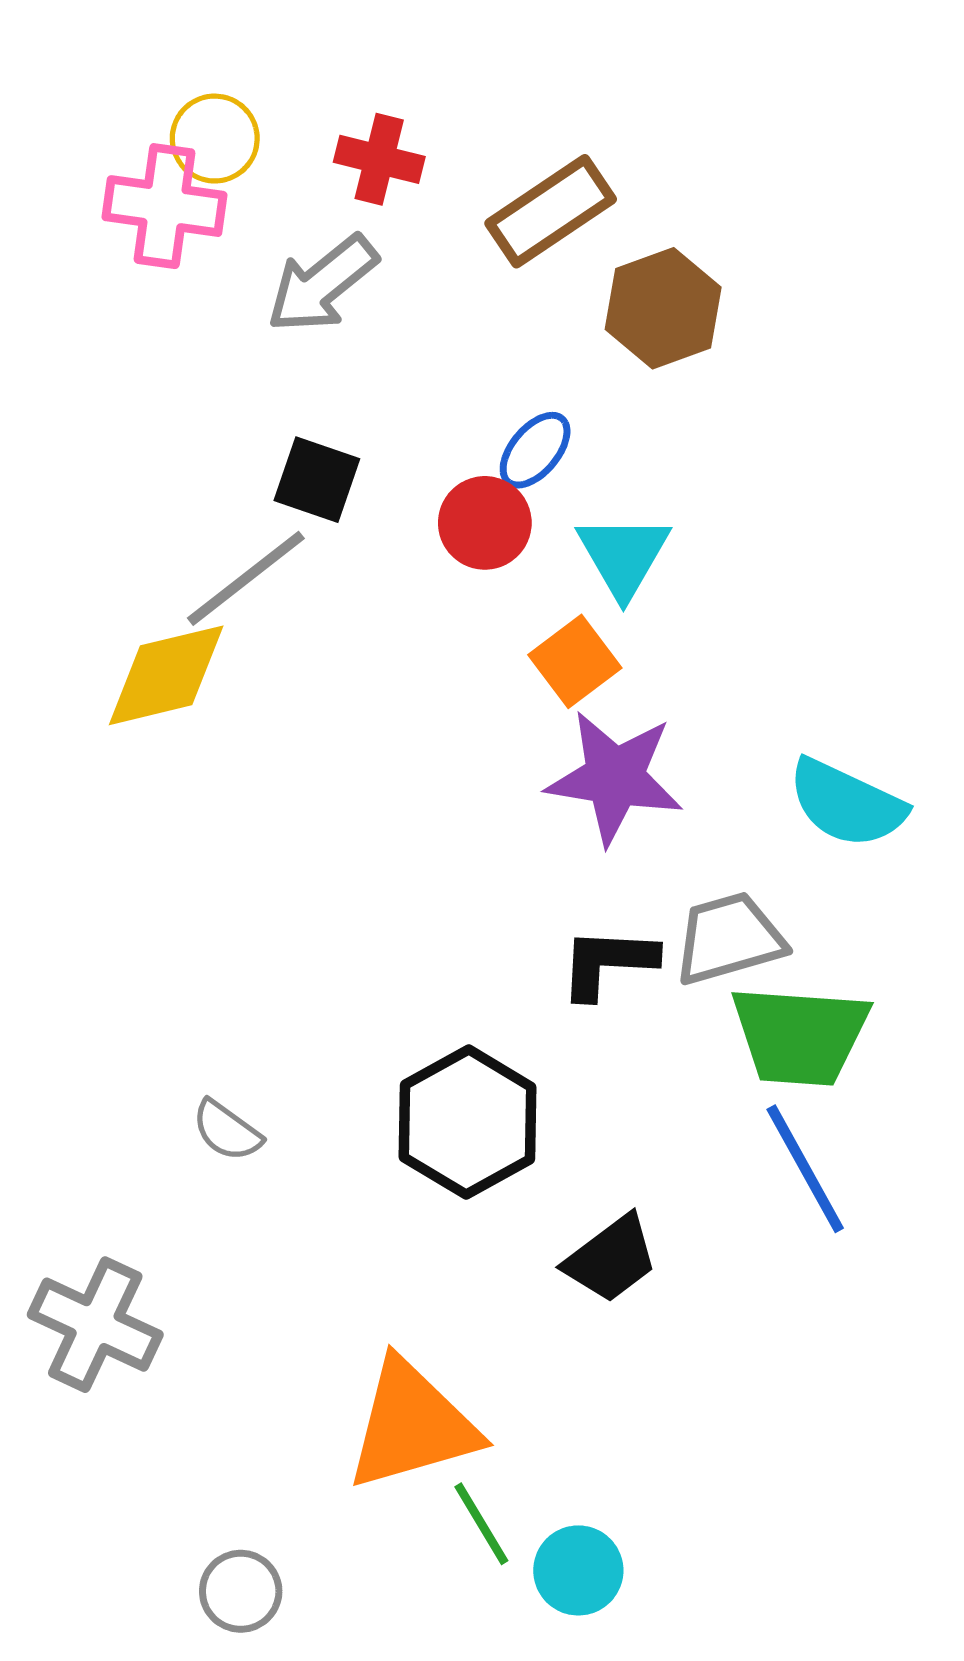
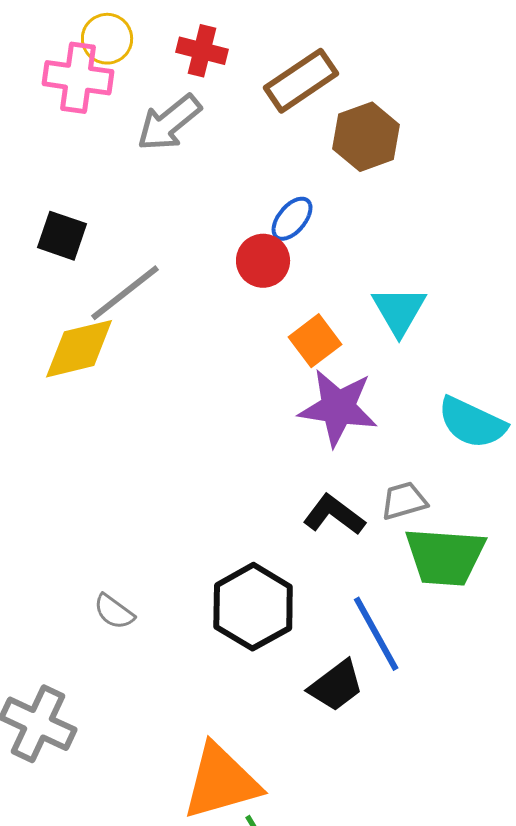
black square: (317, 480) -> (62, 236), moved
cyan triangle: (623, 556) -> (399, 311), moved
gray trapezoid: (729, 938) -> (404, 501), size x0.7
black L-shape: (608, 963) -> (334, 515), turned 34
blue line: (805, 1169) -> (376, 634), moved

